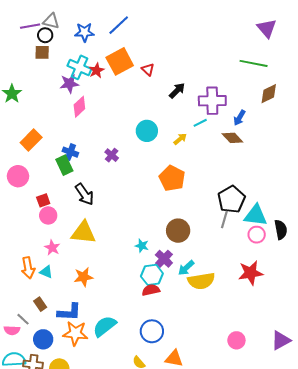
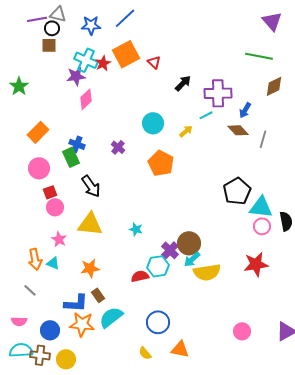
pink circle: (18, 176) -> (39, 168), moved
orange pentagon: (172, 178) -> (161, 163), moved
gray line: (224, 219) -> (263, 139), moved
brown circle: (178, 231) -> (189, 243), moved
cyan star: (142, 246) -> (136, 229), moved
red semicircle: (151, 290) -> (140, 276), moved
brown rectangle: (40, 304) -> (98, 295), moved
gray line: (23, 319) -> (30, 290), moved

